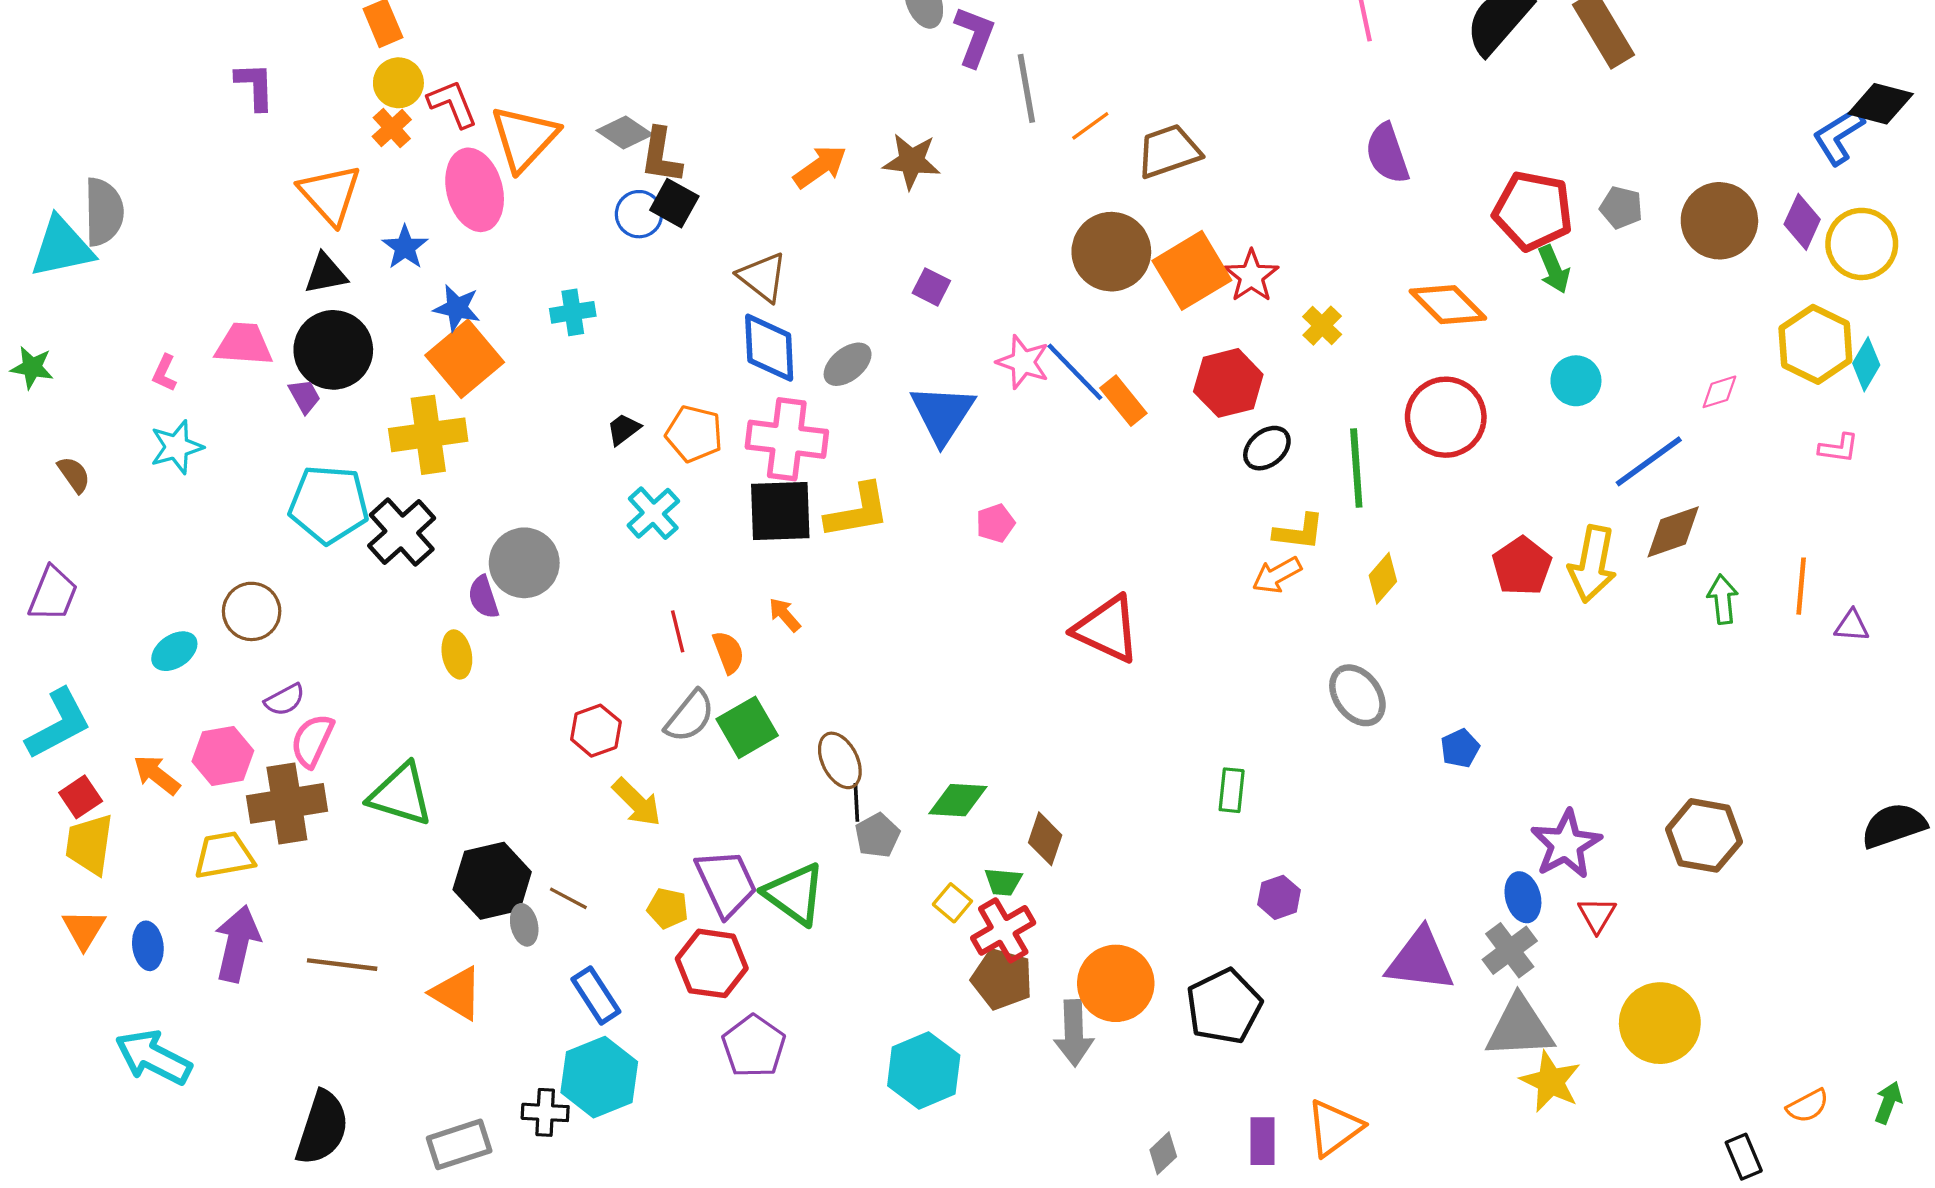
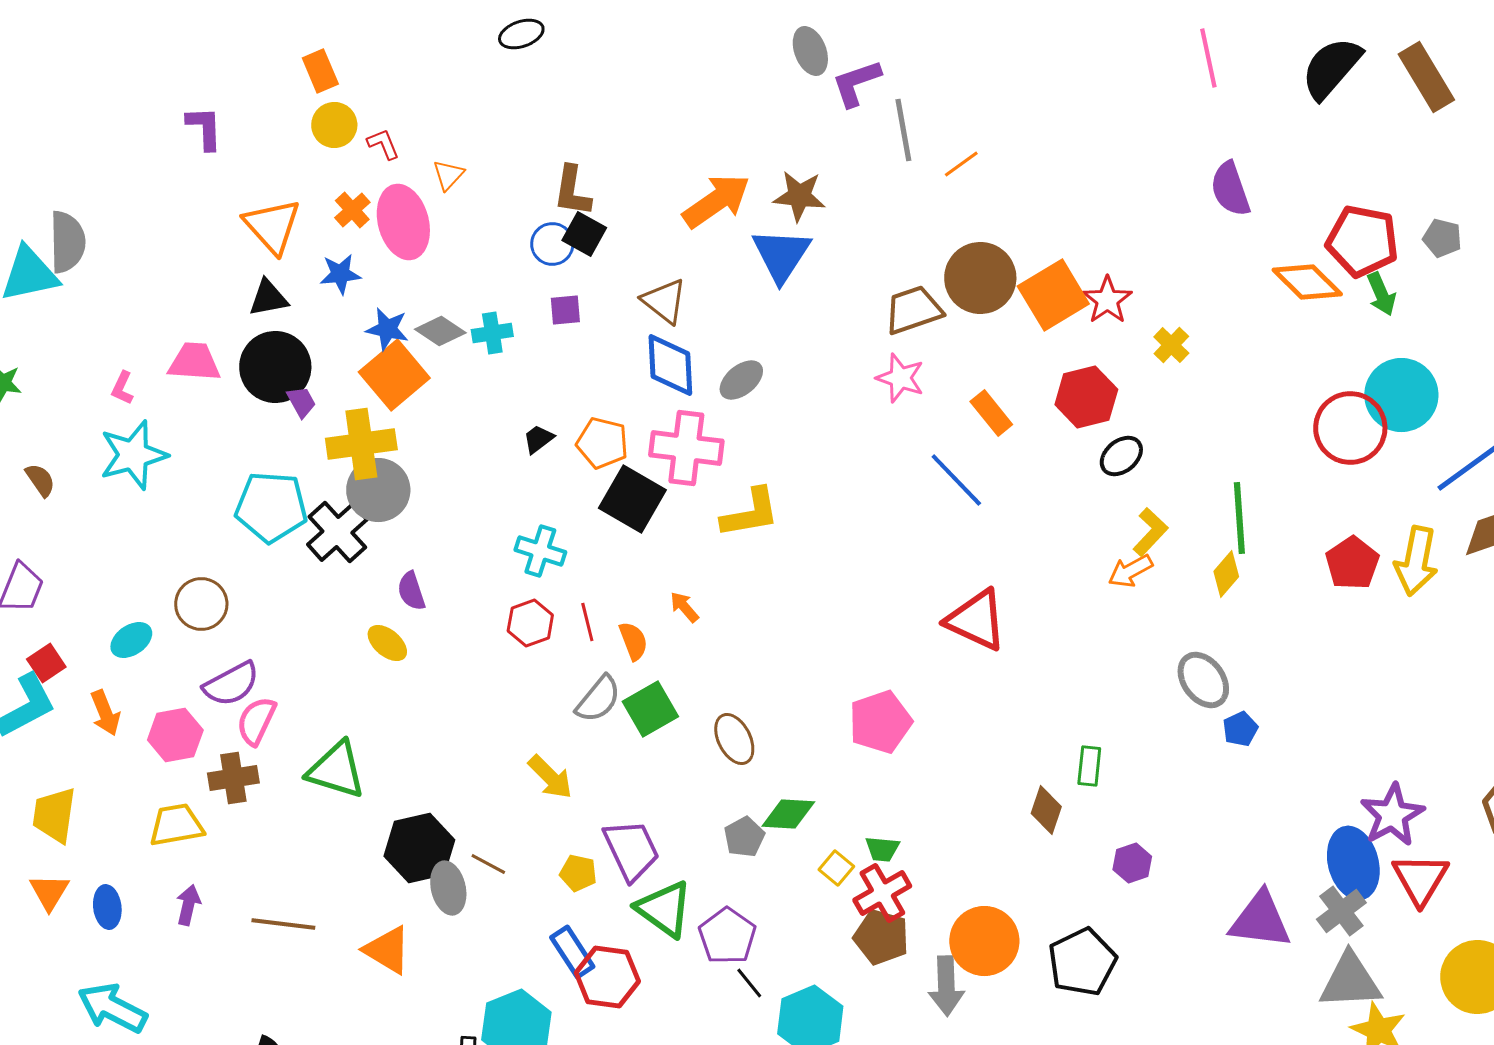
purple L-shape: (974, 36) -> (856, 83), turned -130
red L-shape: (452, 104) -> (383, 144), size x0.7
orange cross: (392, 128) -> (352, 210), moved
gray diamond: (625, 132) -> (440, 331), moved
orange triangle: (524, 138) -> (448, 175), size x0.5
brown trapezoid: (1169, 151) -> (913, 310), moved
orange arrow: (820, 167) -> (716, 201), size x1.4
blue star: (405, 247) -> (340, 274), turned 30
purple square: (931, 287) -> (565, 310), moved, turned -32
orange diamond: (1448, 305) -> (1307, 282), moved
blue line: (1075, 372) -> (956, 480), moved
cyan circle: (1576, 381) -> (1401, 395), size x1.6
purple trapezoid: (305, 396) -> (301, 402), moved
blue triangle: (942, 414) -> (781, 255), moved
red circle: (1446, 417) -> (1350, 428), moved
cyan star: (177, 447) -> (133, 455), size x1.4
green line: (1356, 468) -> (1239, 518), moved
black square: (780, 511) -> (632, 499), moved, turned 32
cyan cross: (653, 513) -> (540, 551), moved, turned -30
pink pentagon: (995, 523) -> (880, 722), moved, size x1.8
yellow L-shape: (1299, 532) -> (1150, 532), turned -54
gray circle: (524, 563) -> (378, 490), moved
yellow ellipse: (457, 654) -> (387, 643), turned -39
purple semicircle: (285, 700) -> (231, 684), size x1.5
red hexagon: (596, 731) -> (530, 623), moved
blue pentagon: (1460, 748) -> (1240, 729), moved
orange arrow: (157, 775) -> (105, 713), moved, turned -150
red square: (81, 797) -> (46, 663), moved
green diamond: (958, 800) -> (788, 814), moved
black line: (856, 802) -> (749, 983), moved, turned -36
brown cross: (287, 803) -> (233, 778), size x0.7
gray pentagon: (877, 835) -> (744, 837), moved
brown diamond: (1045, 839) -> (1046, 810), moved
green triangle: (795, 894) -> (664, 909), moved
blue ellipse: (1523, 897) -> (1353, 863), size x1.6
red triangle: (1597, 915) -> (1420, 879), size x1.6
gray ellipse: (524, 925) -> (448, 888), size x1.4
purple arrow: (237, 944) -> (188, 905), size x0.6
red hexagon: (712, 963) -> (607, 977), moved
blue rectangle: (596, 995) -> (572, 952), moved
purple pentagon: (754, 1046) -> (727, 936), moved

